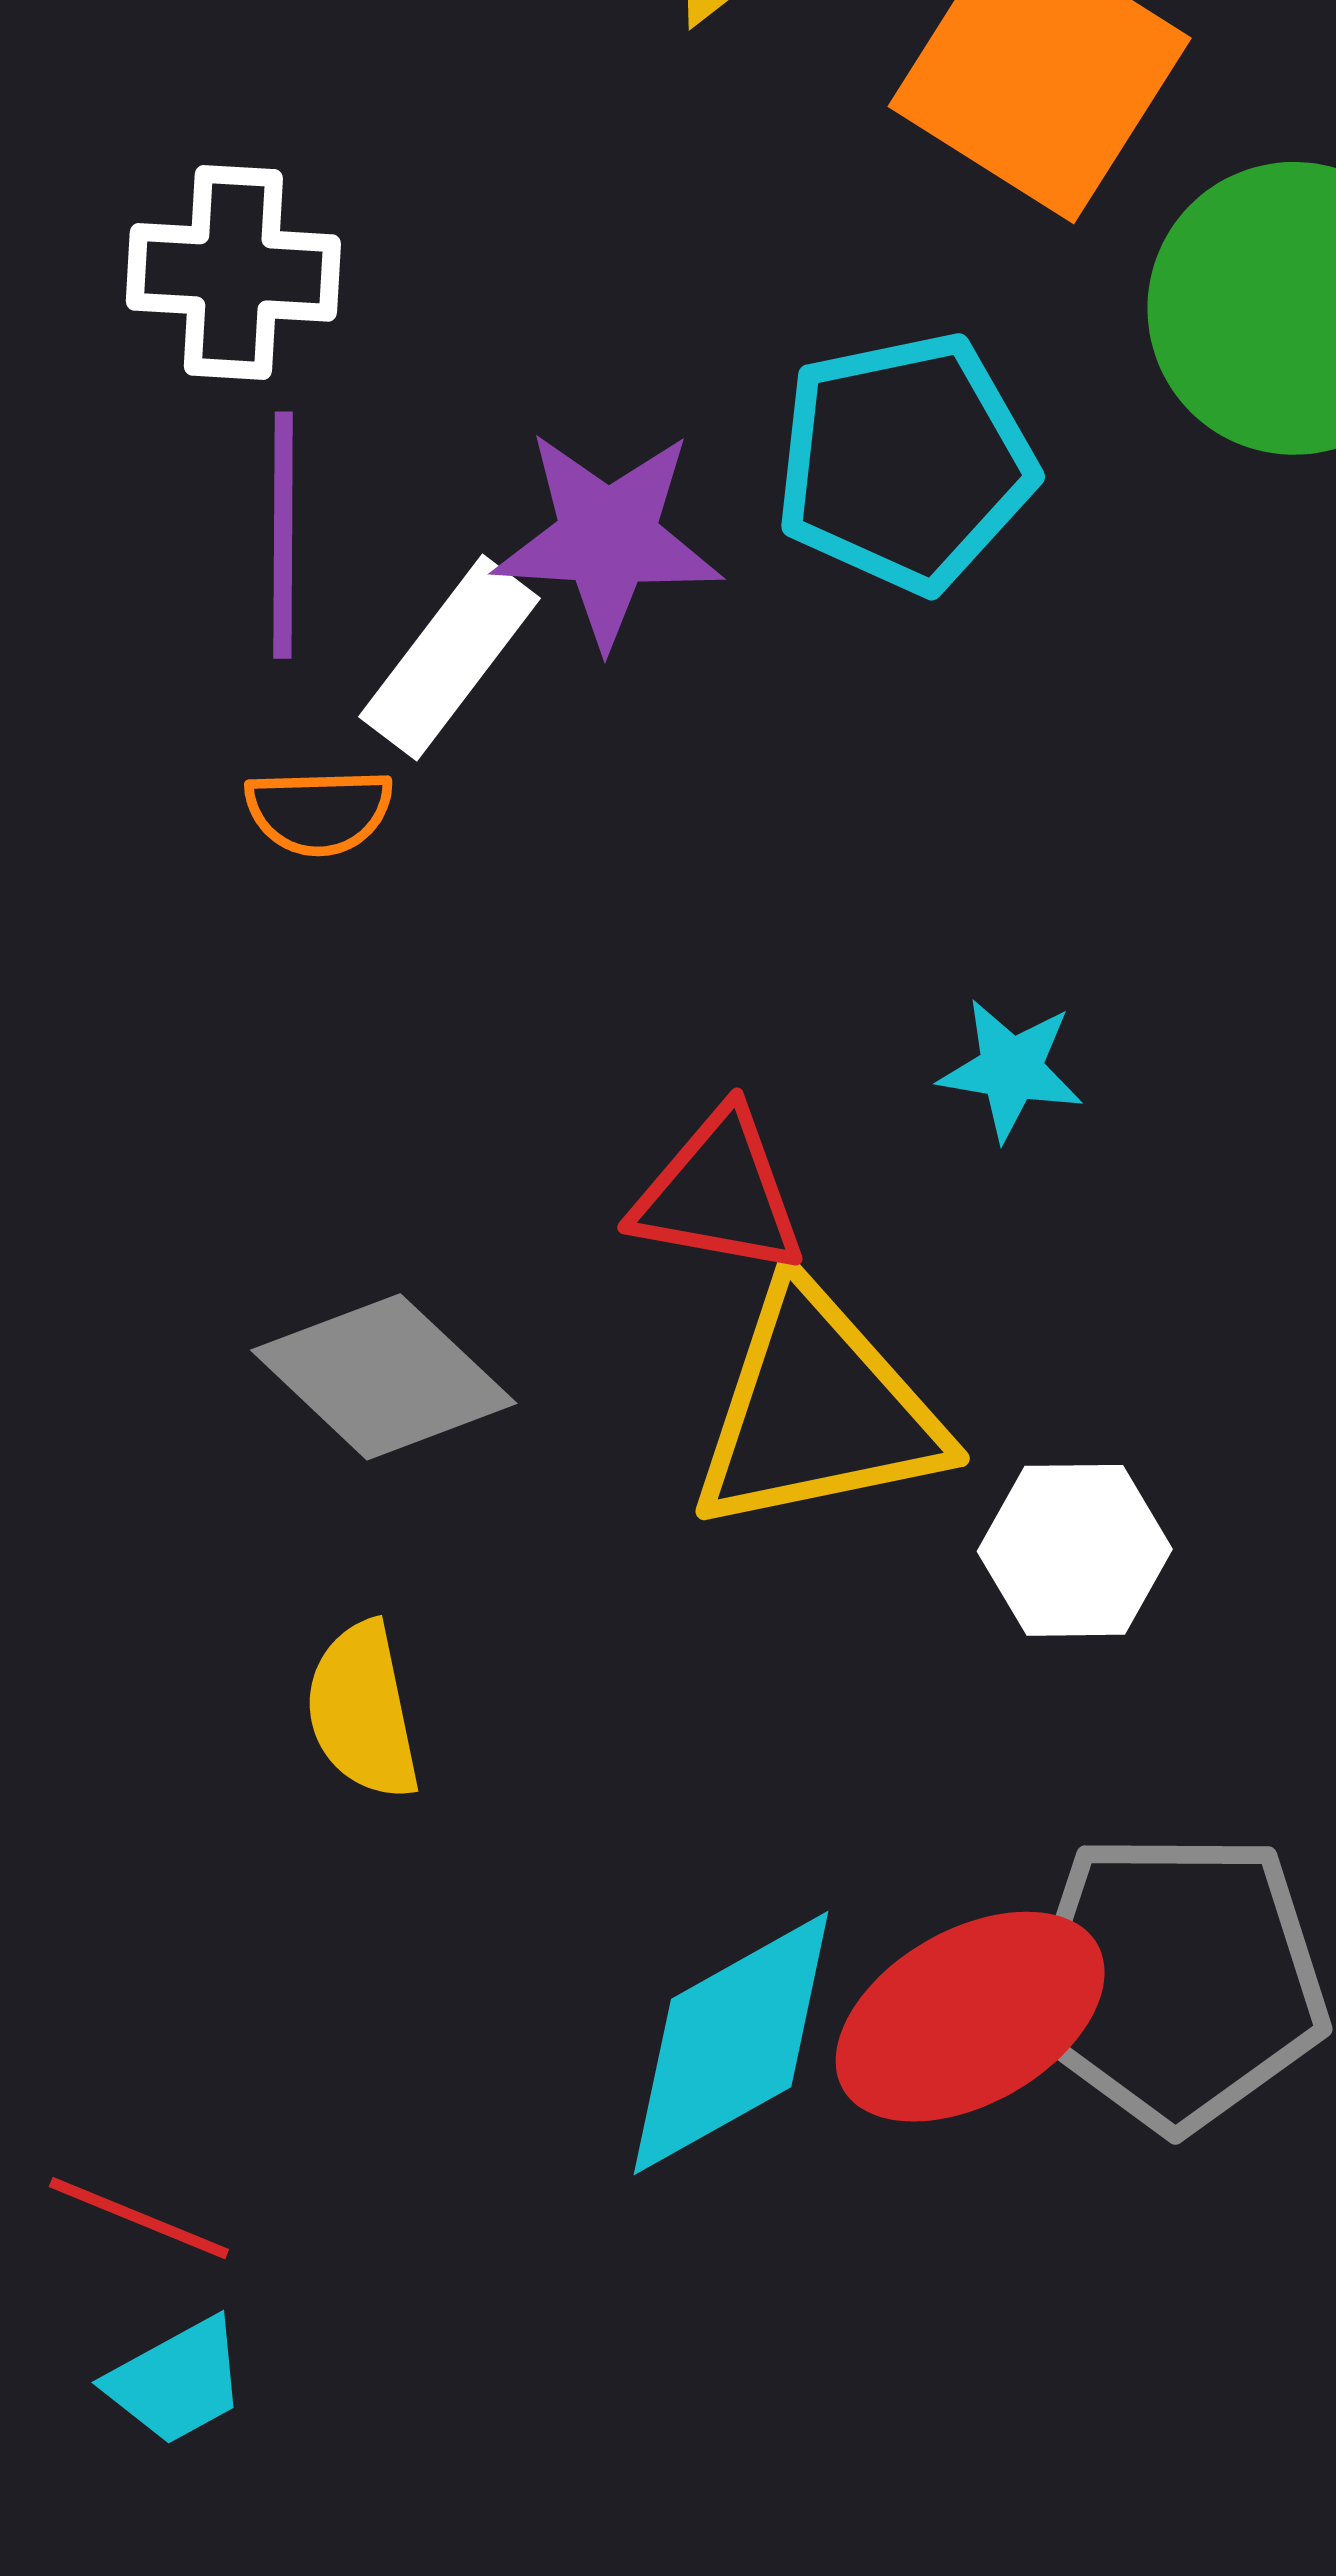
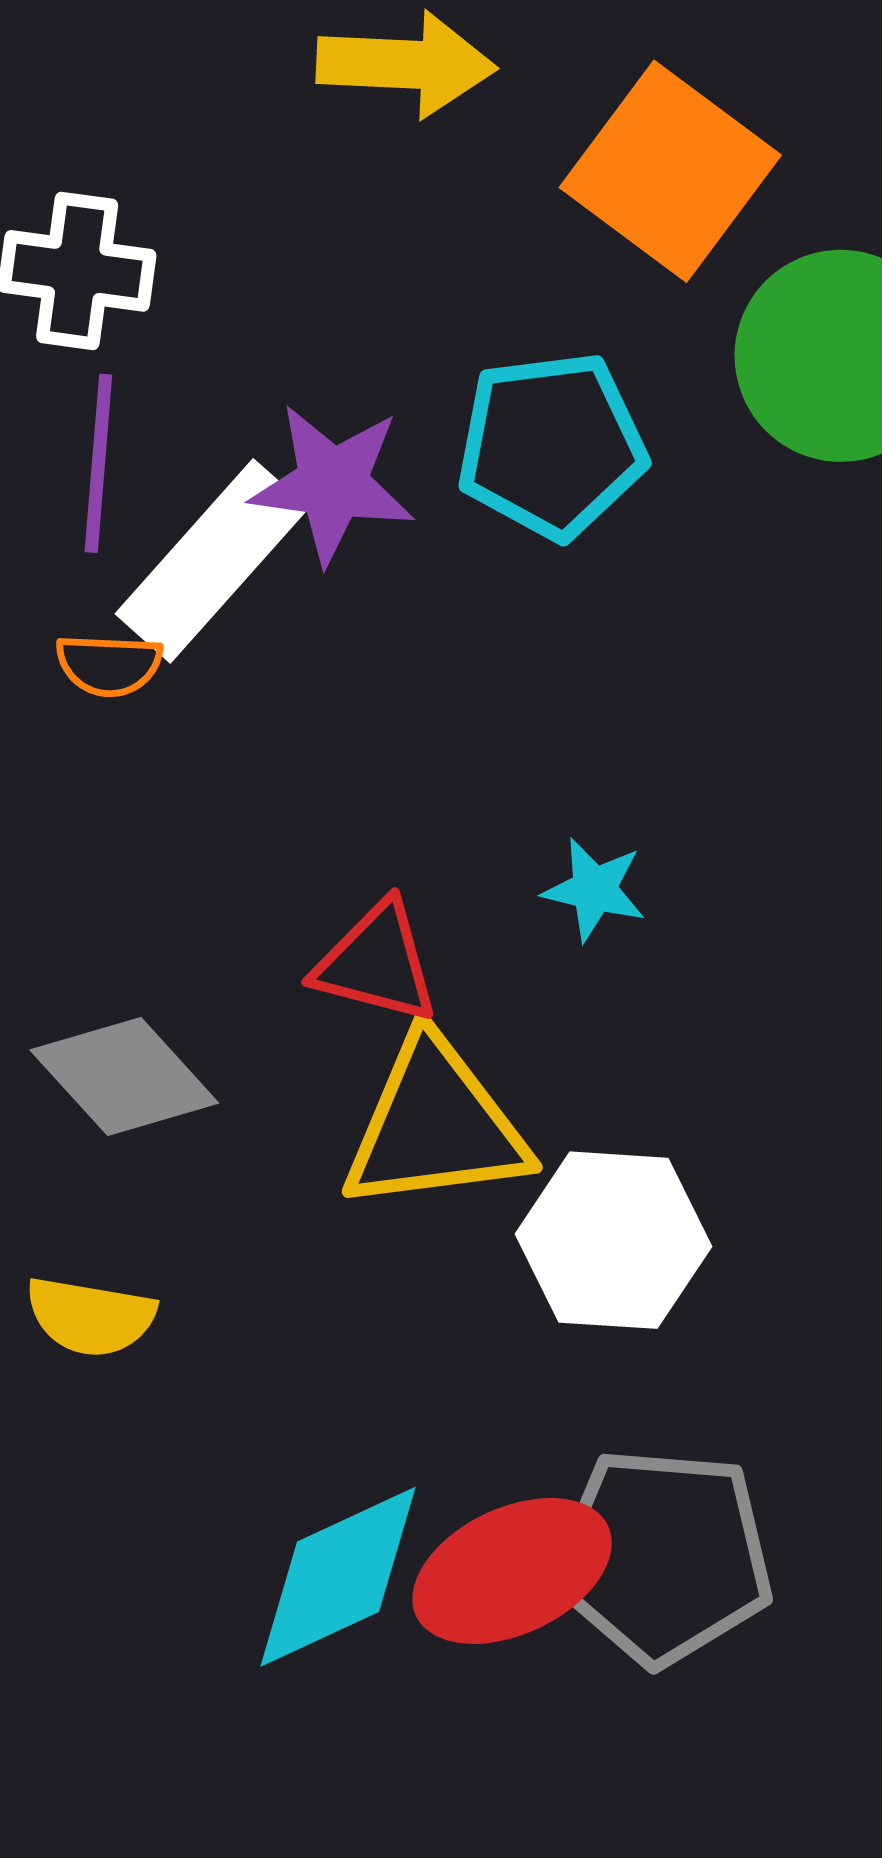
white rectangle: (450, 658) -> (212, 561), size x1.4
white hexagon: (1075, 1550) -> (614, 1240), size x1.4
yellow semicircle: (363, 1711) -> (90, 1317), turned -73

